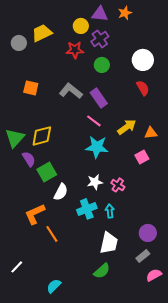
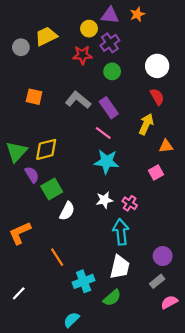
yellow arrow: (127, 127) -> (146, 124), moved, turned -30
cyan cross: (87, 209) -> (84, 281), moved
cyan arrow: (110, 211) -> (121, 232), size x1.6
orange L-shape: (35, 214) -> (20, 233), moved
cyan semicircle: (54, 286) -> (71, 320), moved

